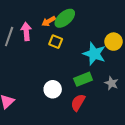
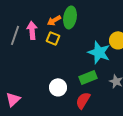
green ellipse: (65, 18) -> (70, 17), turned -40
yellow square: (56, 42) -> (53, 38), moved

